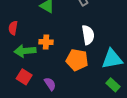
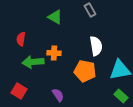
red square: (24, 77) -> (19, 91), moved

